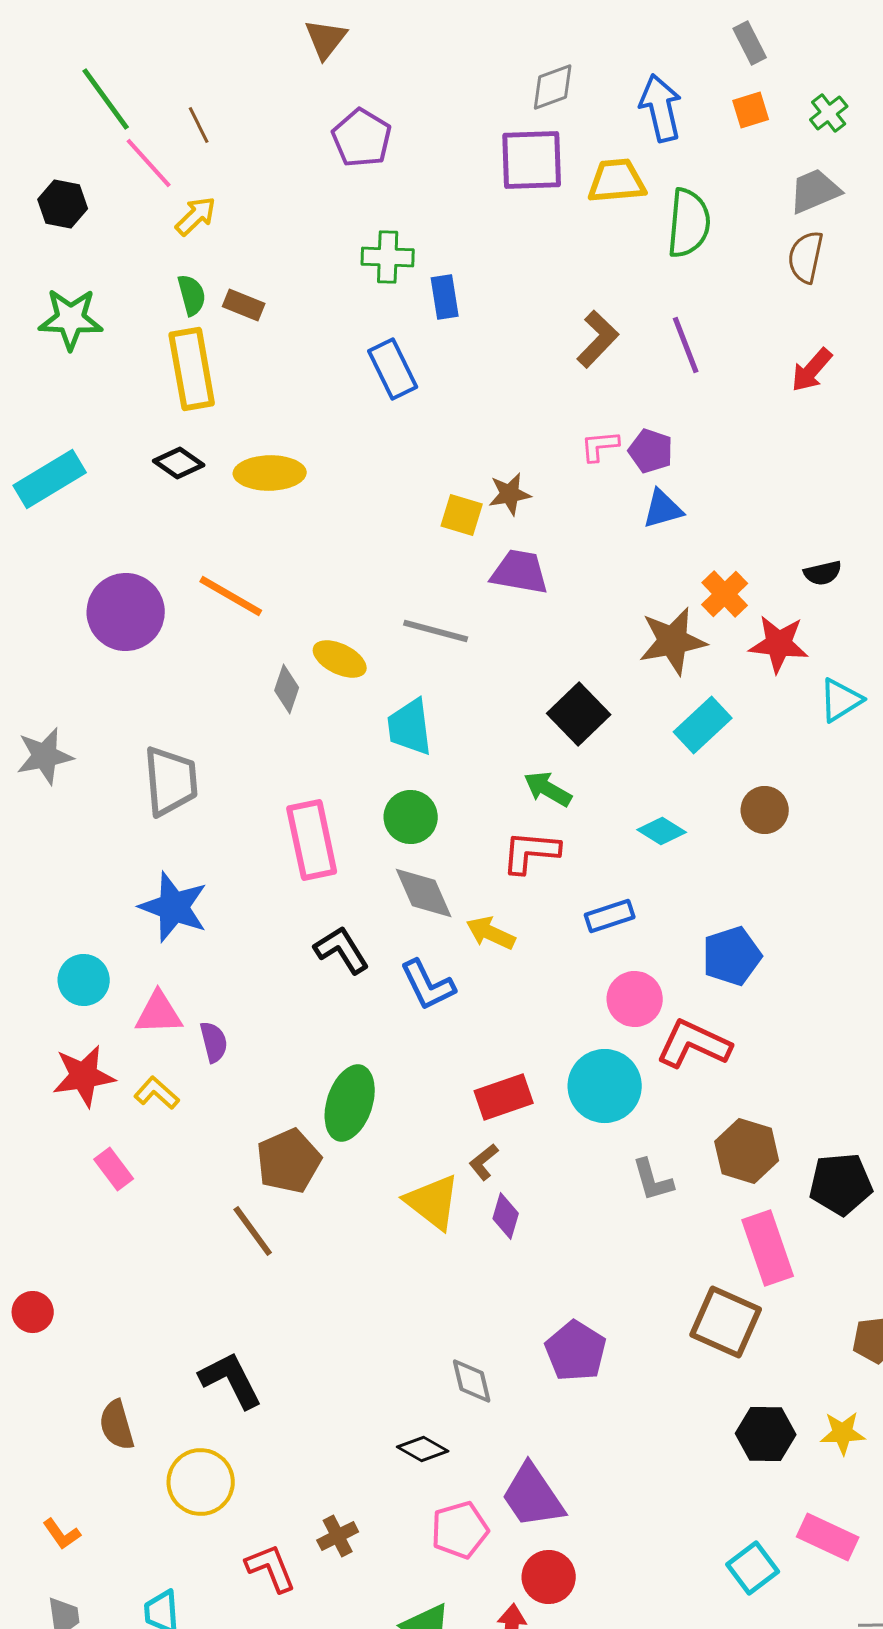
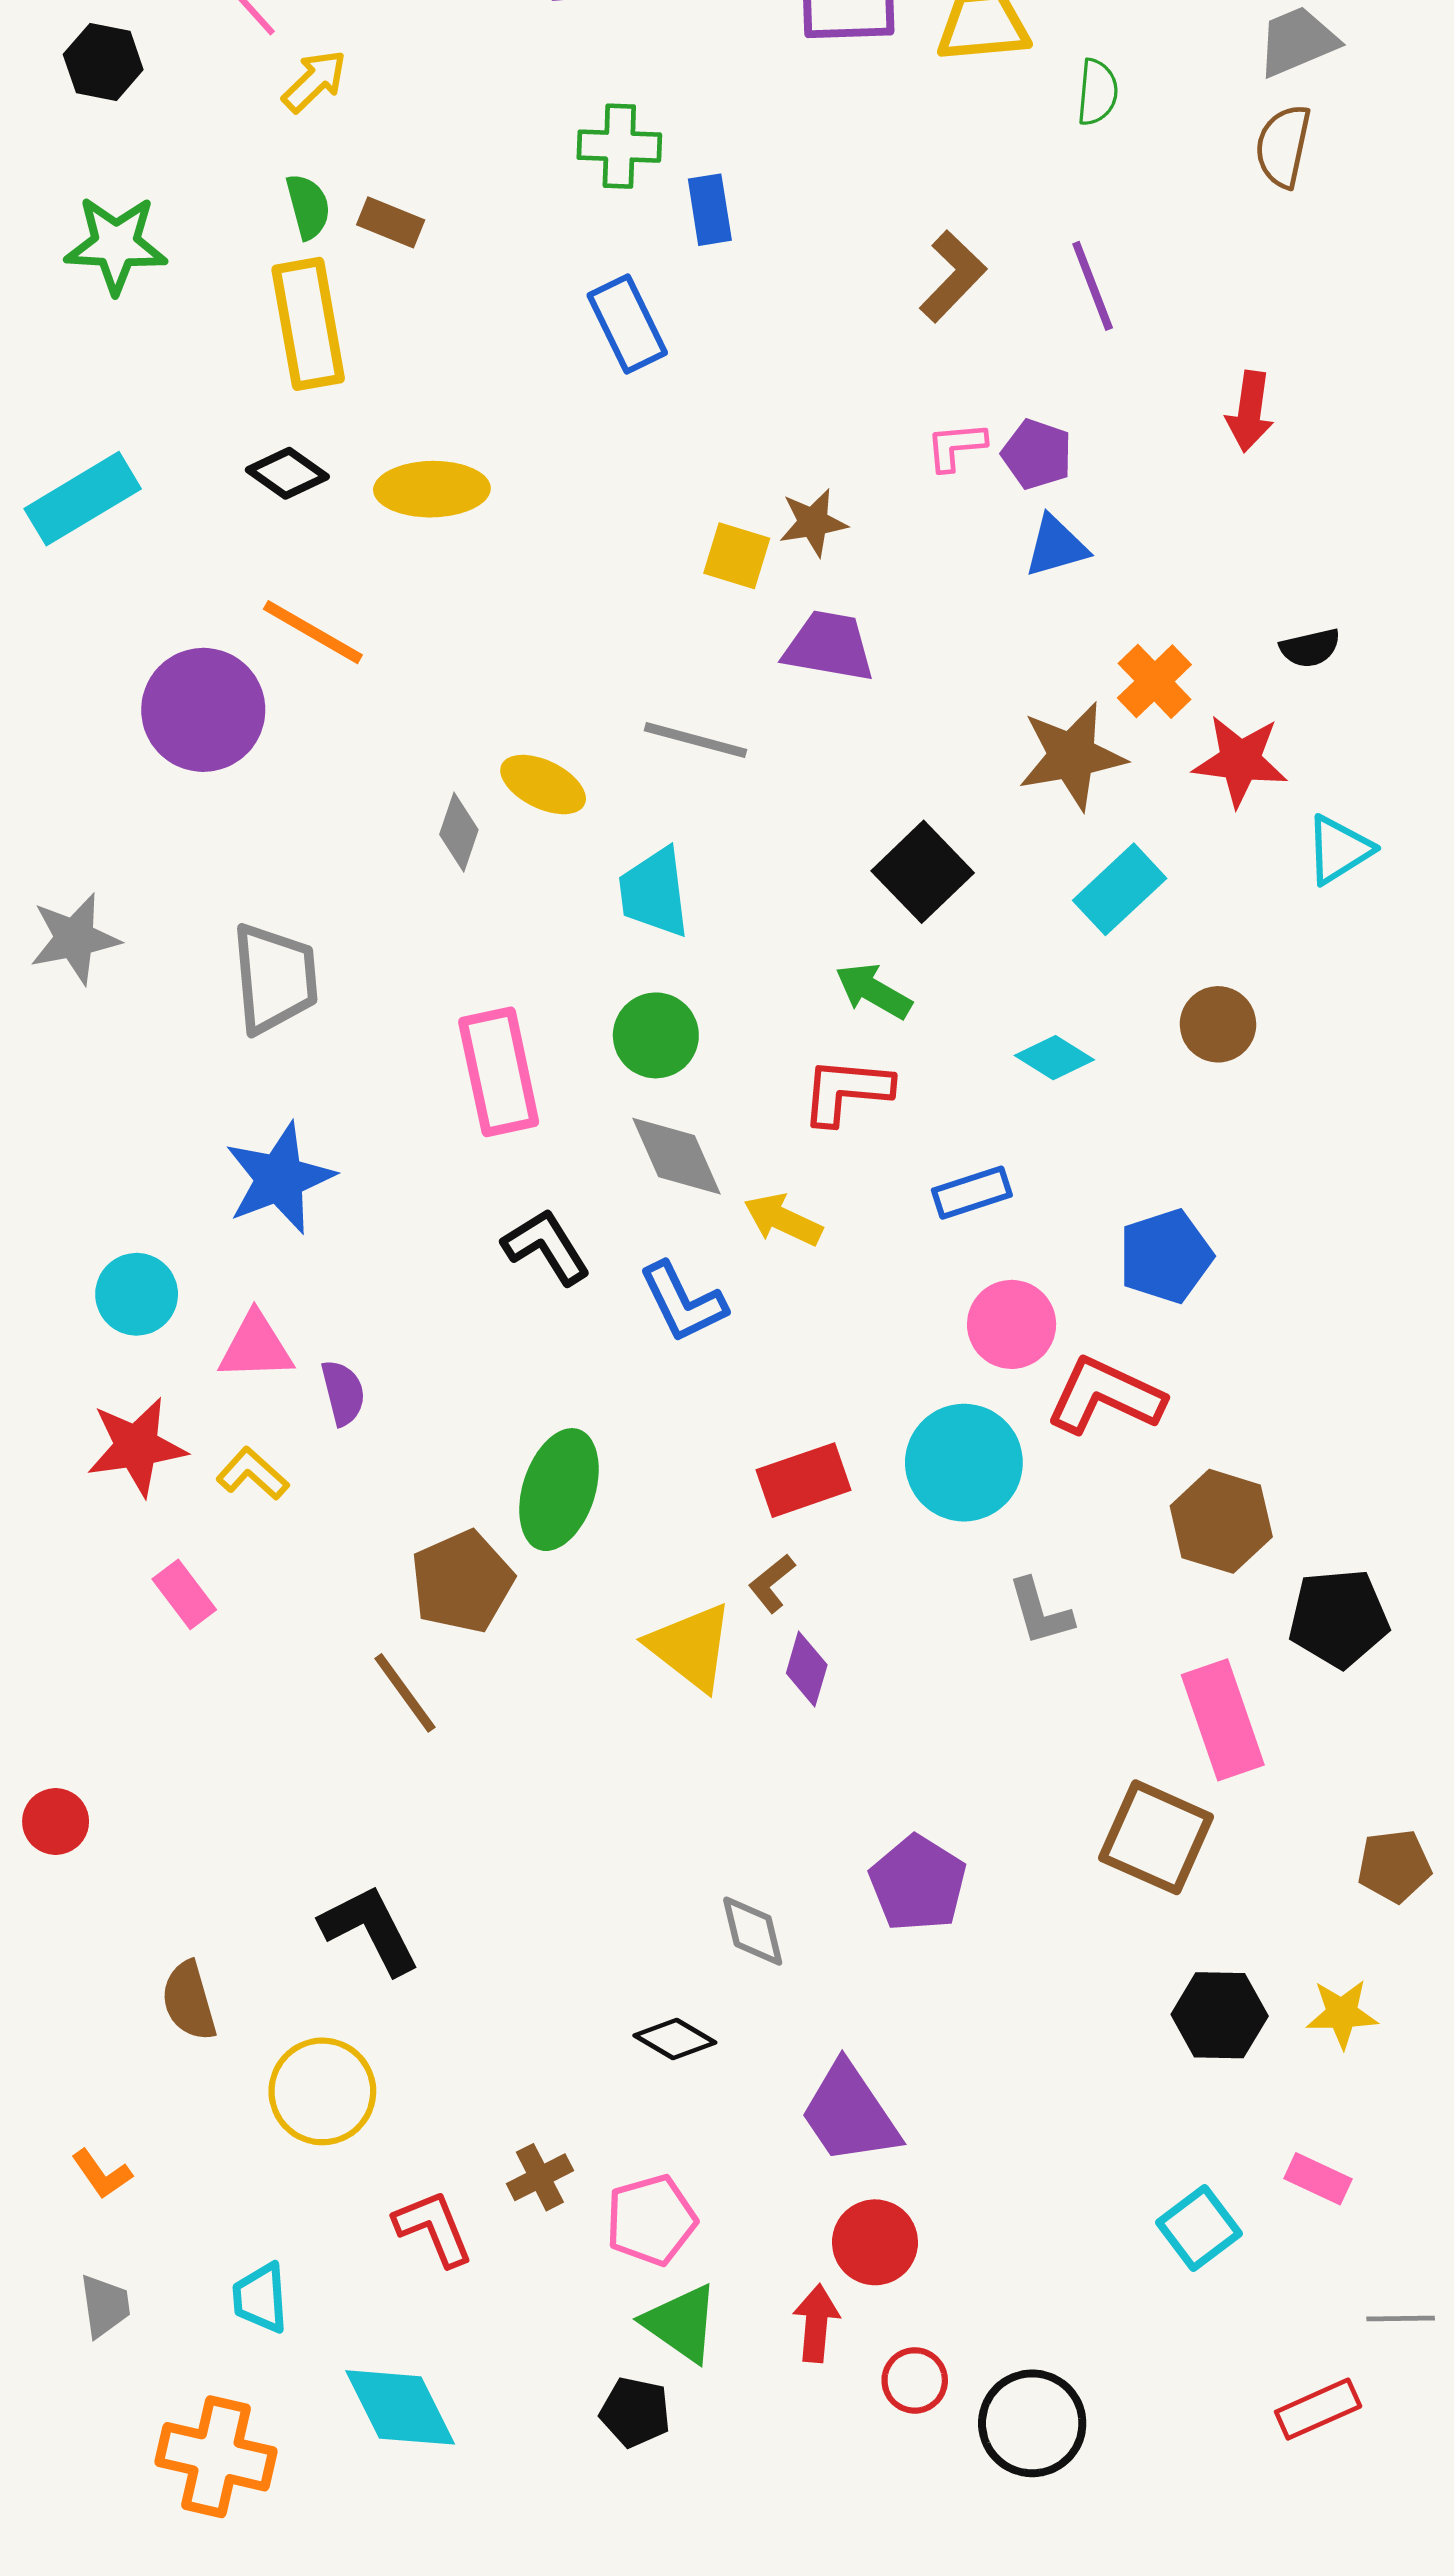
green semicircle: (689, 223) -> (1097, 92), size x0.6
red arrow: (812, 370) -> (1250, 411), moved, turned -33
orange line: (231, 596) -> (313, 632), moved
blue star: (174, 907) -> (279, 1178), turned 30
brown hexagon: (747, 1151) -> (1221, 1521), moved
pink pentagon: (460, 1530) -> (651, 2220), moved
pink rectangle: (828, 1537) -> (1318, 2179), size x0.7

